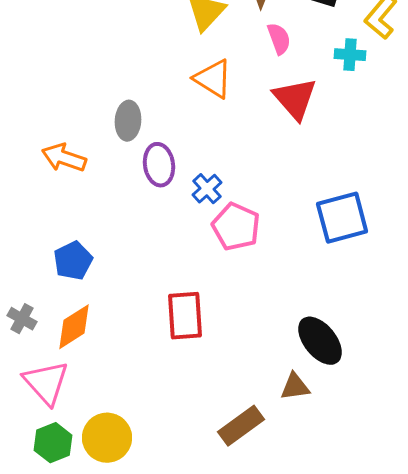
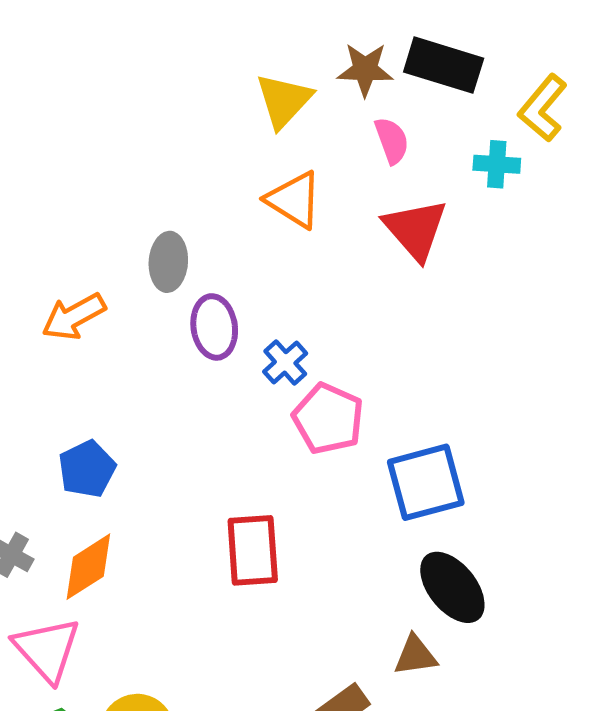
orange arrow: (64, 158) -> (74, 317), turned -48
blue square: (342, 218) -> (426, 482), moved

